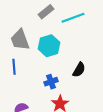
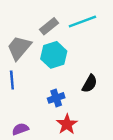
gray rectangle: (46, 12) -> (49, 26), moved
gray trapezoid: (20, 40) -> (19, 48), turned 60

